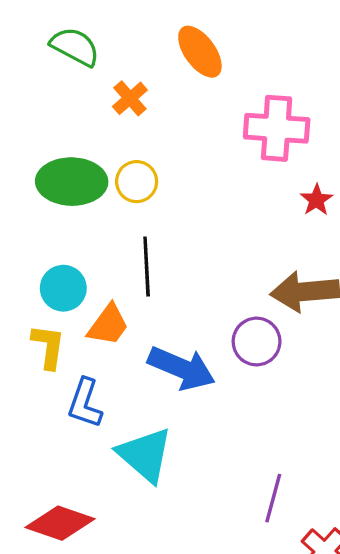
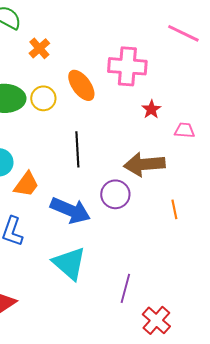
orange ellipse: (200, 52) -> (81, 85), moved
black line: (147, 267) -> (77, 149), moved
cyan triangle: (145, 455) -> (69, 263), moved

